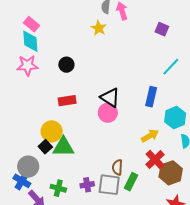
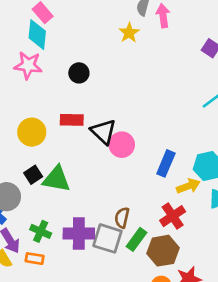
blue rectangle: (151, 97) -> (166, 163), moved
black triangle: (110, 98) -> (103, 132), moved
yellow circle: (52, 131) -> (32, 132), moved
yellow arrow: (150, 136) -> (188, 186), moved
brown hexagon: (171, 173) -> (163, 251), moved
purple cross: (87, 185) -> (79, 234), size x1.6

